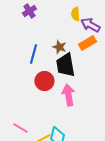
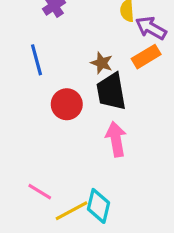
blue line: (33, 54) -> (37, 60), moved, turned -30
red circle: (44, 81) -> (67, 104), moved

